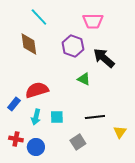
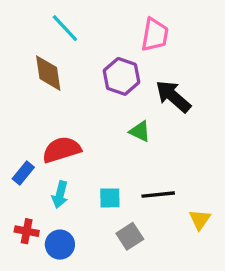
pink trapezoid: (93, 21) -> (155, 35), turned -80
cyan square: (57, 117) -> (110, 198), moved

